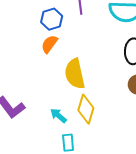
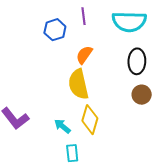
orange semicircle: (49, 44) -> (84, 55), moved

